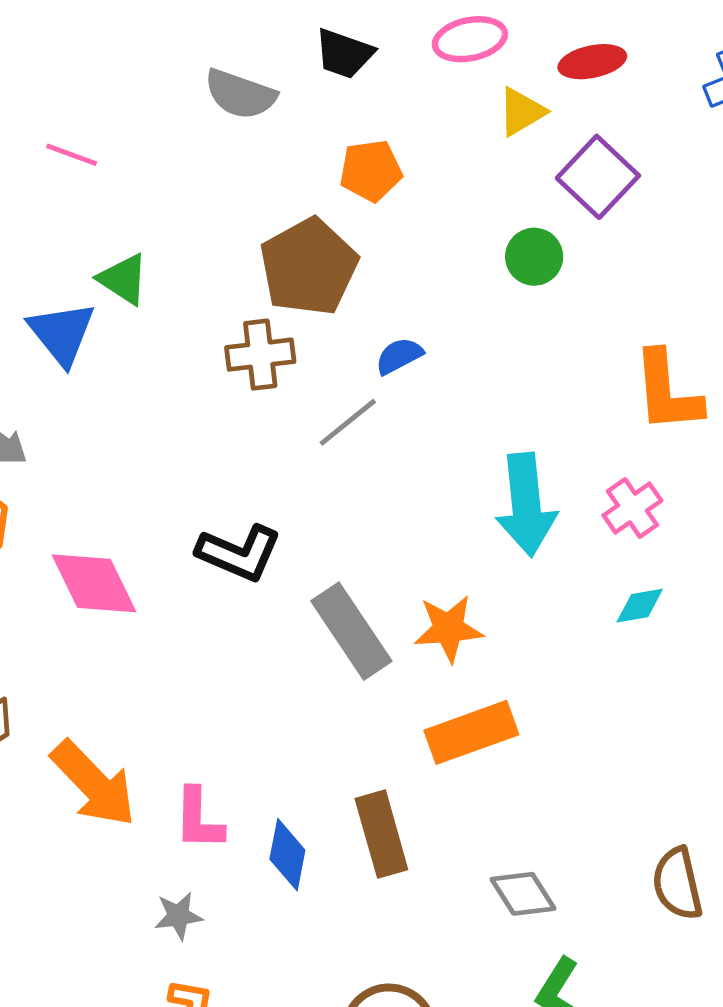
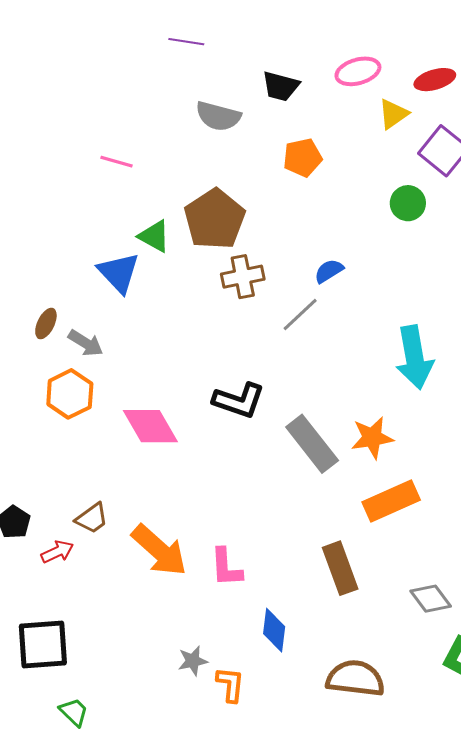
brown pentagon: (309, 267) -> (215, 219), moved
blue diamond: (287, 855) -> (274, 630), moved
gray star: (178, 916) -> (193, 661), moved

